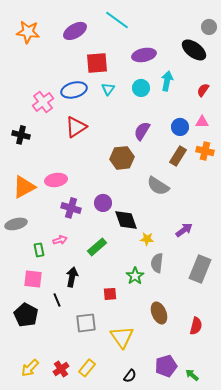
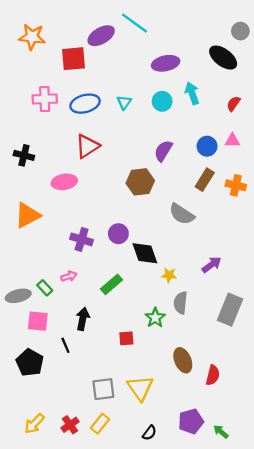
purple ellipse: (75, 31) -> (101, 36), moved
red square: (97, 63) -> (73, 59), moved
cyan arrow: (167, 81) -> (192, 93), turned -30
pink cross: (43, 102) -> (45, 99), moved, turned 35
orange cross: (205, 151) -> (236, 185), moved
pink ellipse: (56, 180) -> (64, 182), moved
gray ellipse: (16, 224) -> (18, 296), moved
green rectangle: (39, 250) -> (45, 288), turned -32
gray square: (86, 323) -> (103, 389), moved
red semicircle: (196, 326) -> (213, 375), moved

